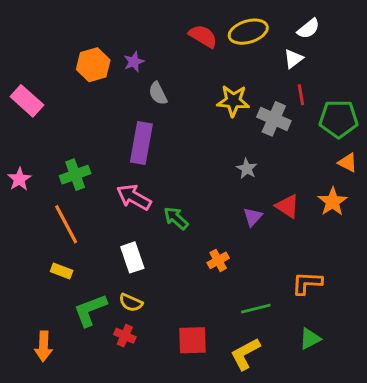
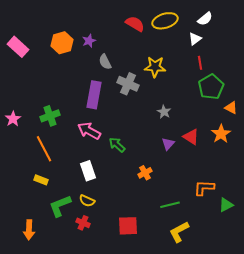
pink rectangle: (27, 101) -> (18, 47), moved
gray cross: (274, 119) -> (128, 84), moved
green pentagon: (339, 119) -> (211, 87), moved, turned -30
green triangle: (310, 339) -> (226, 205), moved
yellow L-shape: (245, 354) -> (179, 232), moved

